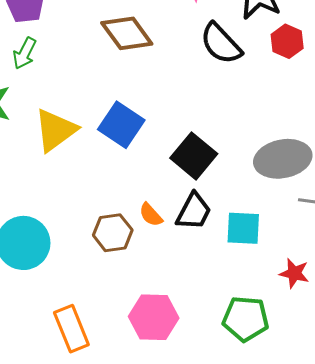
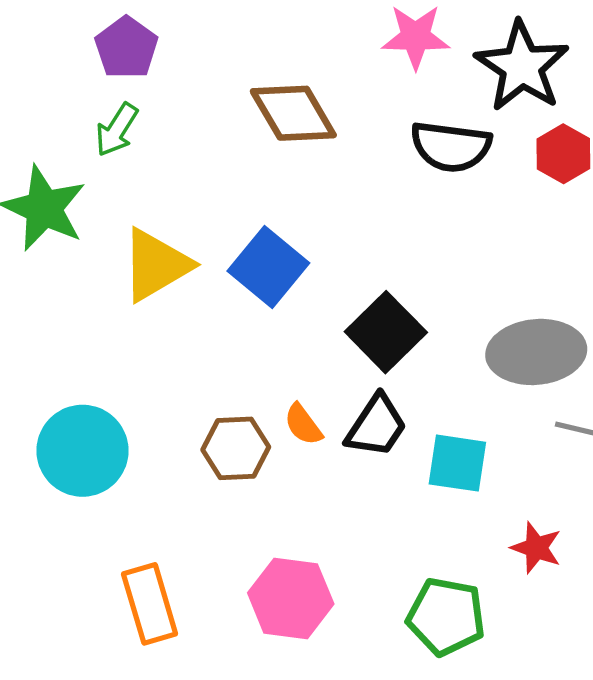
black semicircle: (221, 44) -> (451, 147), turned -45

